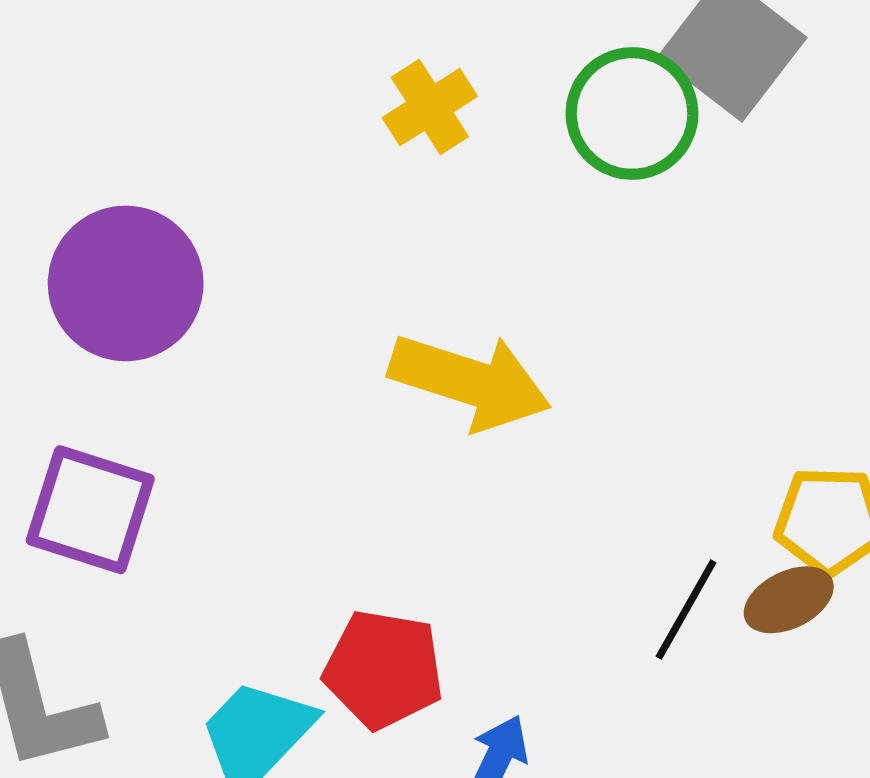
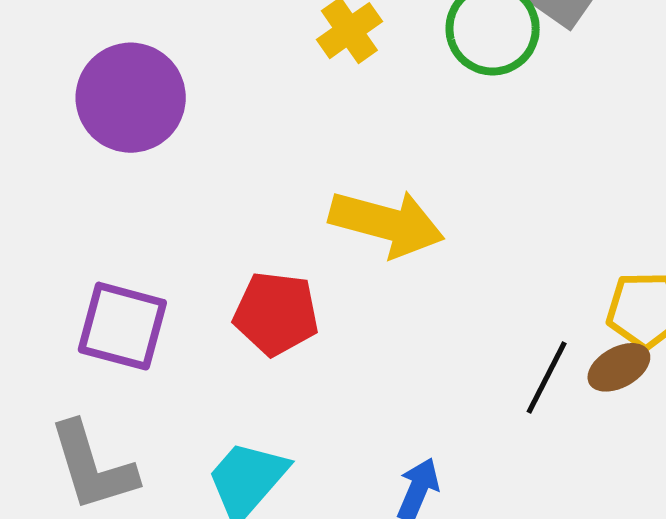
purple circle: (126, 283) -> (131, 98), moved
red pentagon: (384, 669) -> (276, 314), moved

